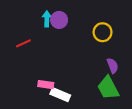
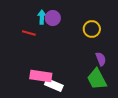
red line: (23, 43) -> (29, 33), moved, turned 40
pink rectangle: (46, 85) -> (41, 76), size x1.5

